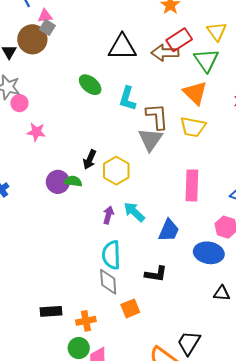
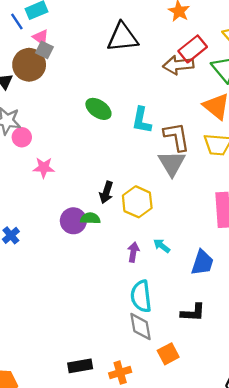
pink triangle: (45, 16) -> (41, 37), turned 49
black triangle: (122, 47) -> (123, 37), moved
cyan arrow: (134, 212) -> (162, 246), size x0.7

